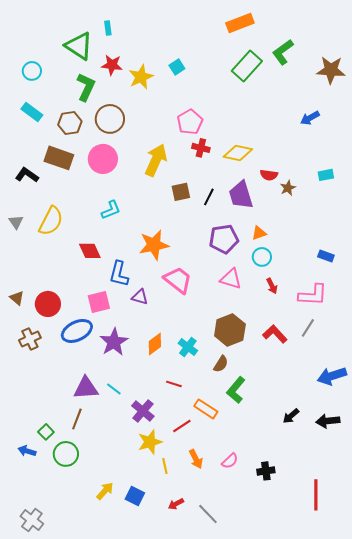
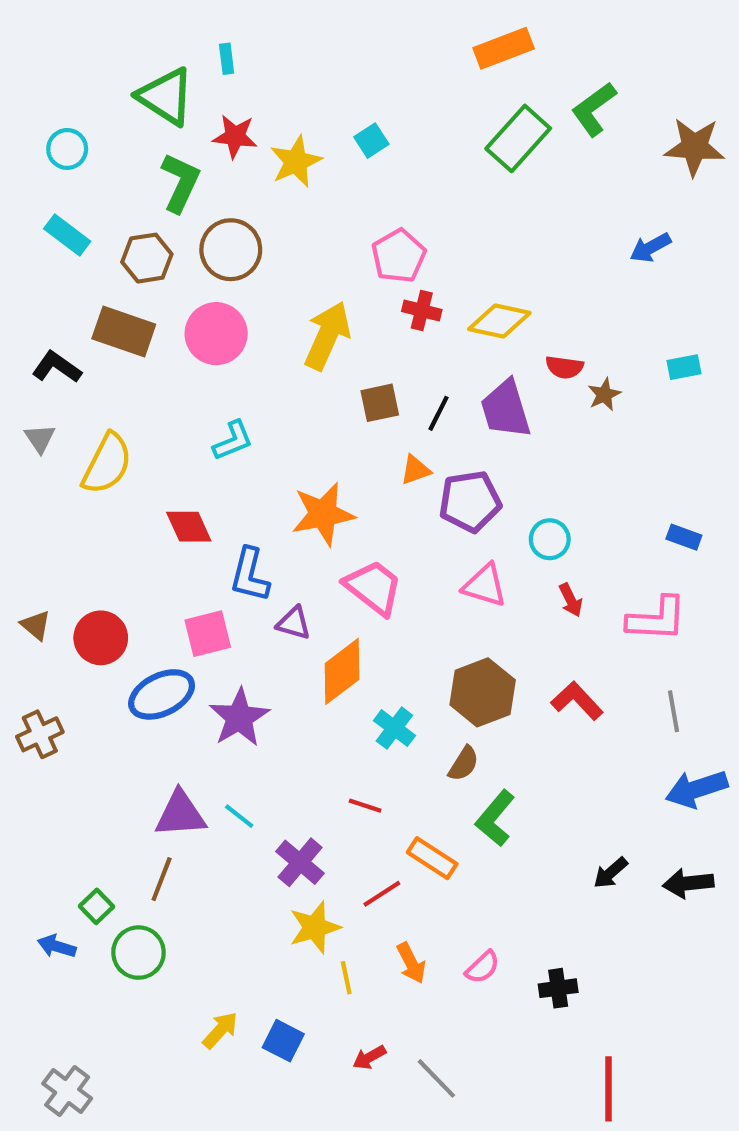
gray triangle: (16, 222) -> (40, 439), moved
orange triangle: (259, 233) -> (415, 470), moved
gray line: (308, 328) -> (673, 711), moved, turned -42
brown cross: (30, 339) -> (40, 734), moved
orange diamond: (155, 344) -> (342, 671), moved, size x1.4
red line: (316, 495) -> (608, 1089), moved

